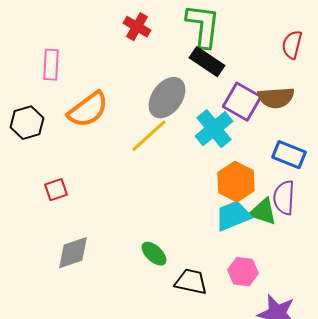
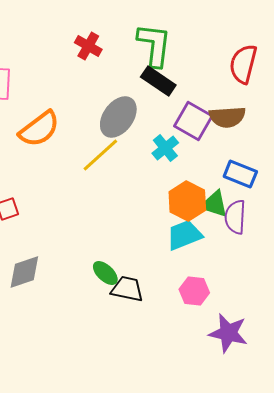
red semicircle: (292, 45) -> (243, 64), size x1.4
cyan cross: (214, 129) -> (165, 148), size x0.7
green triangle: (263, 212) -> (214, 204), moved
black trapezoid: (191, 282) -> (127, 289), moved

